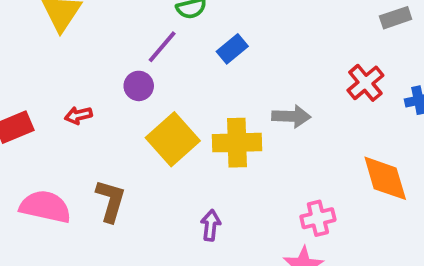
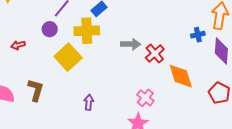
red cross: (365, 83) -> (155, 54), moved
yellow cross: (237, 143) -> (87, 31), moved
pink cross: (318, 218) -> (145, 98), turned -36

